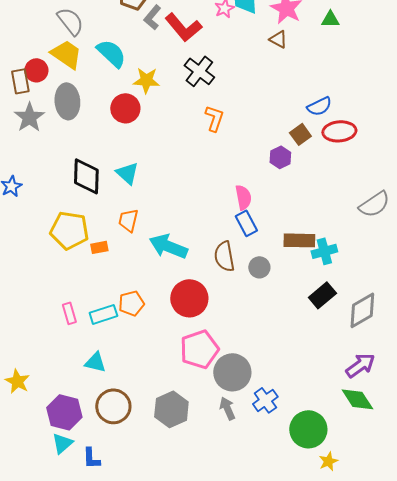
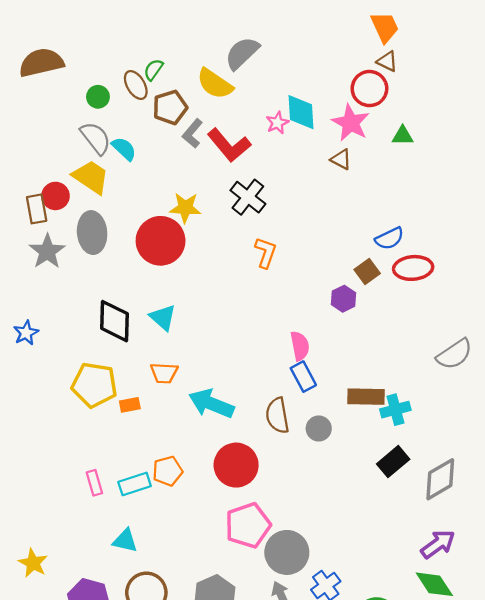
cyan semicircle: (111, 53) -> (124, 149), moved, size x0.7
red circle: (125, 108) -> (161, 241), size x1.4
orange trapezoid: (128, 220) -> (164, 373), turned -100

